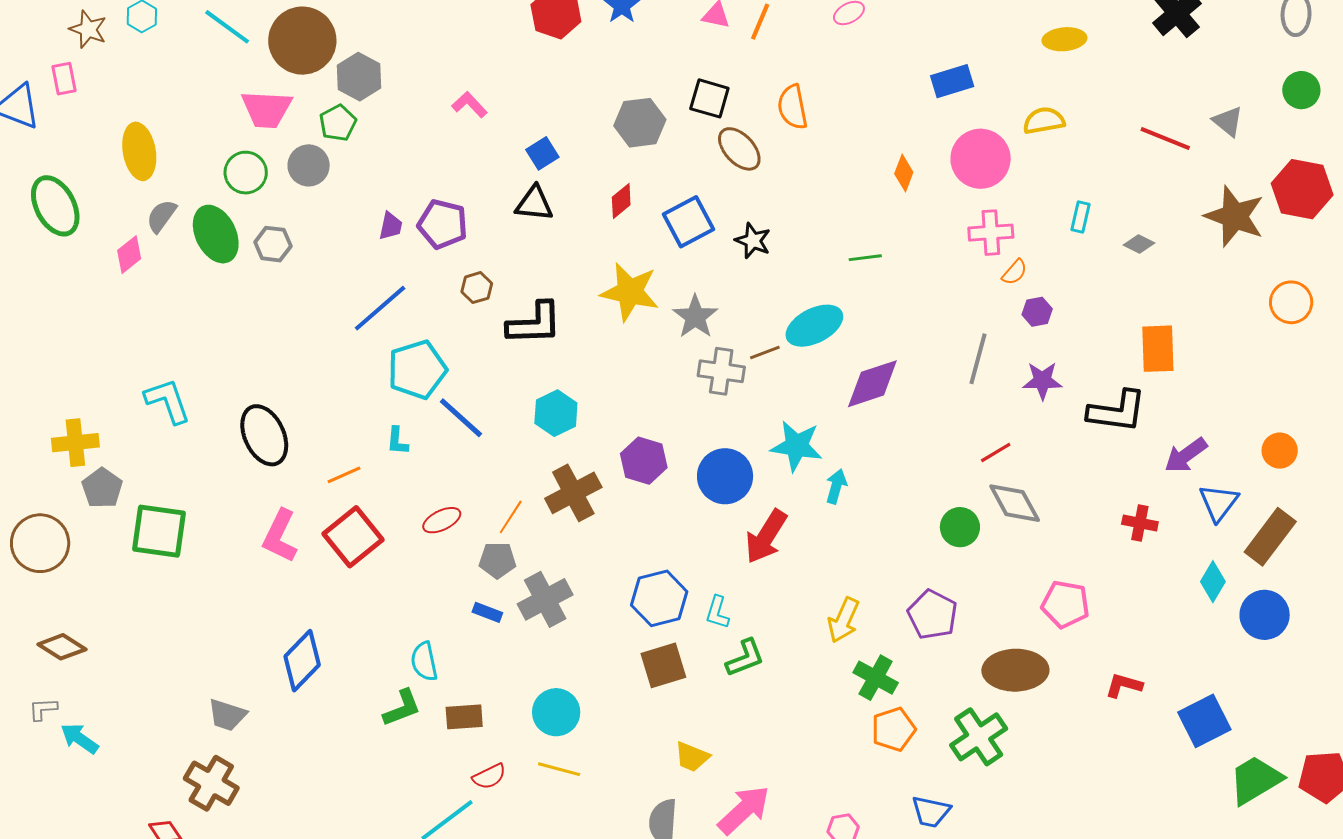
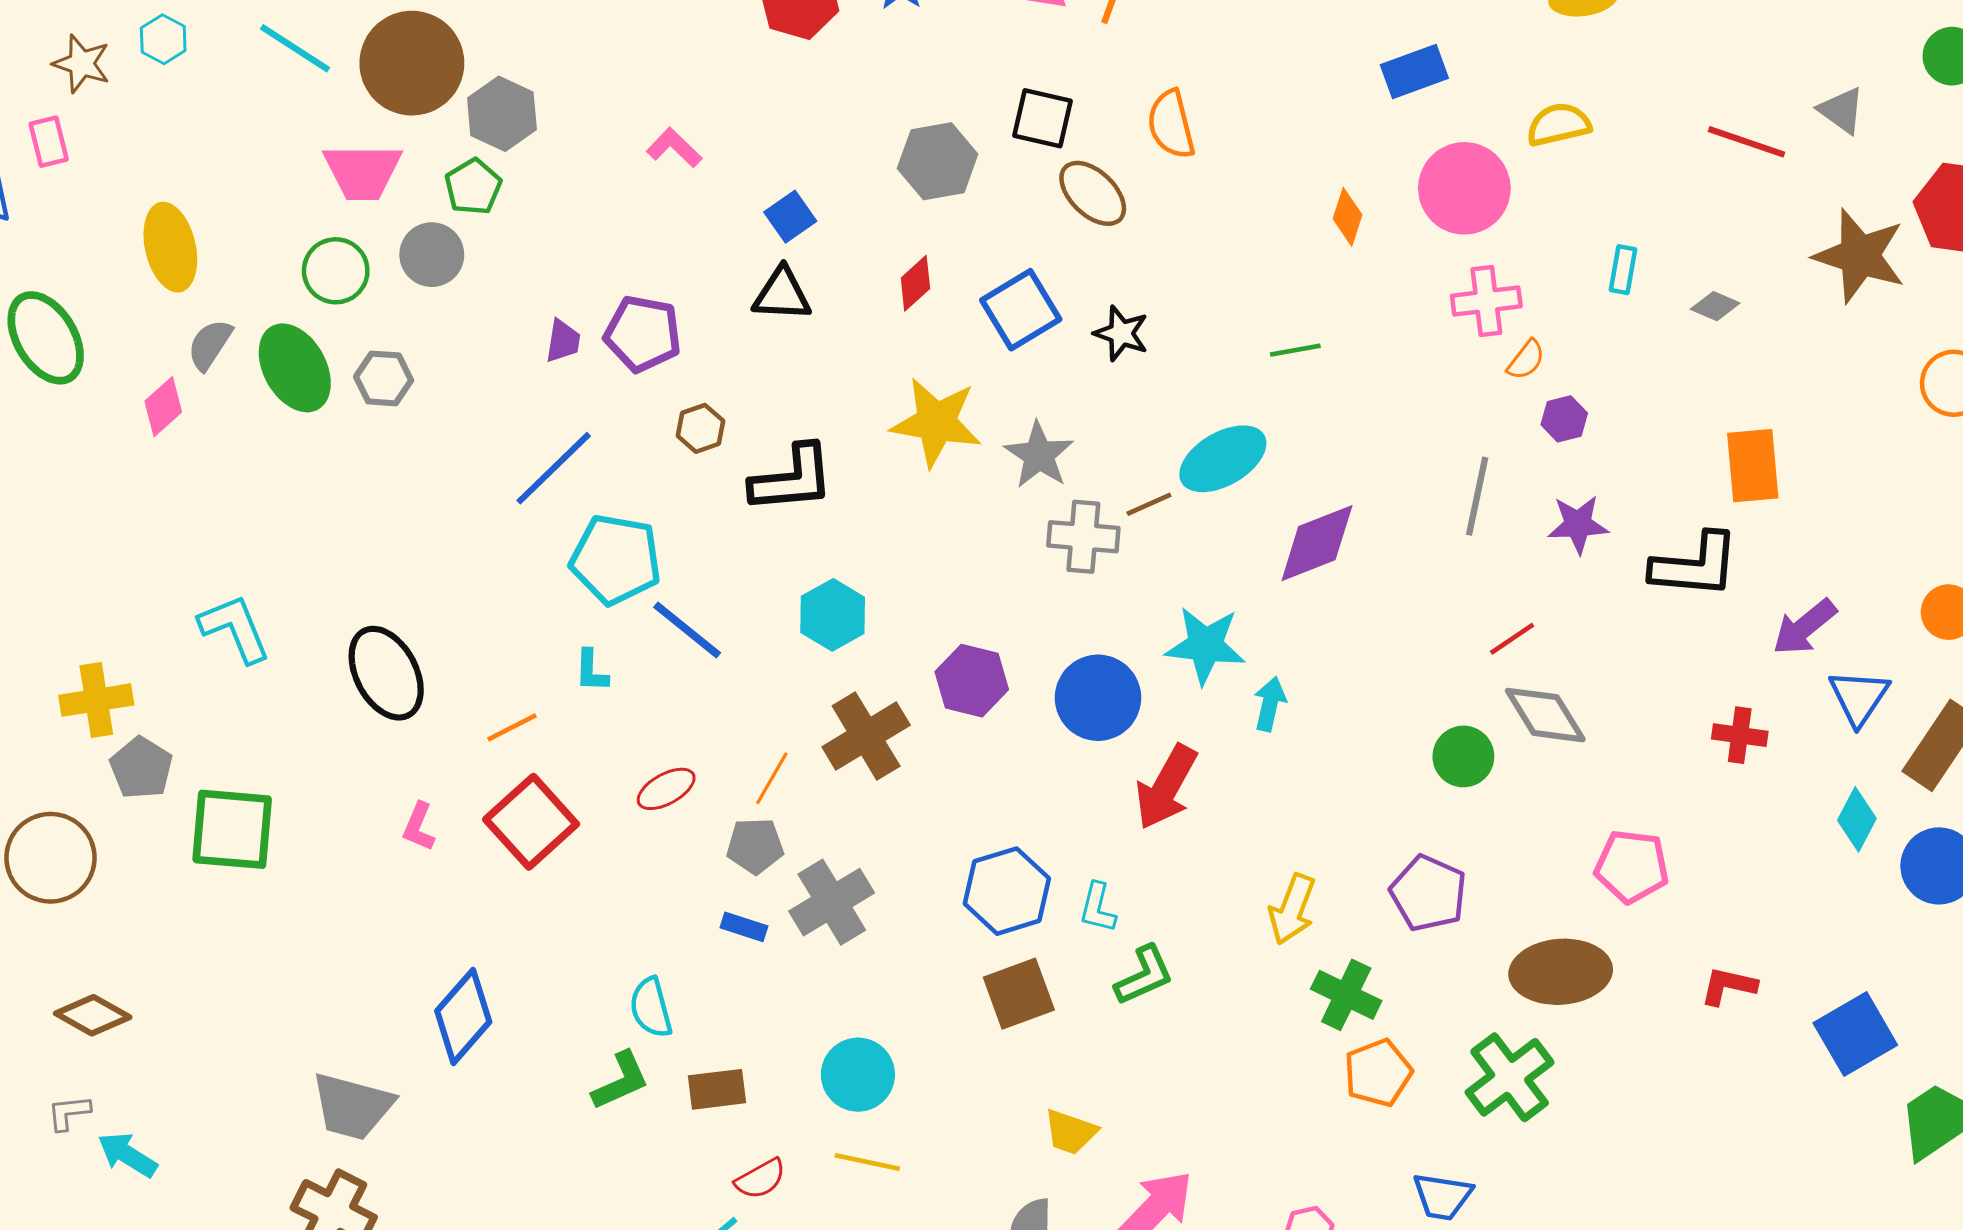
cyan pentagon: (417, 370) -> (616, 559), turned 30
pink L-shape: (280, 536) -> (419, 827), size x0.6
gray trapezoid: (227, 715) -> (352, 1106), size x1.4

